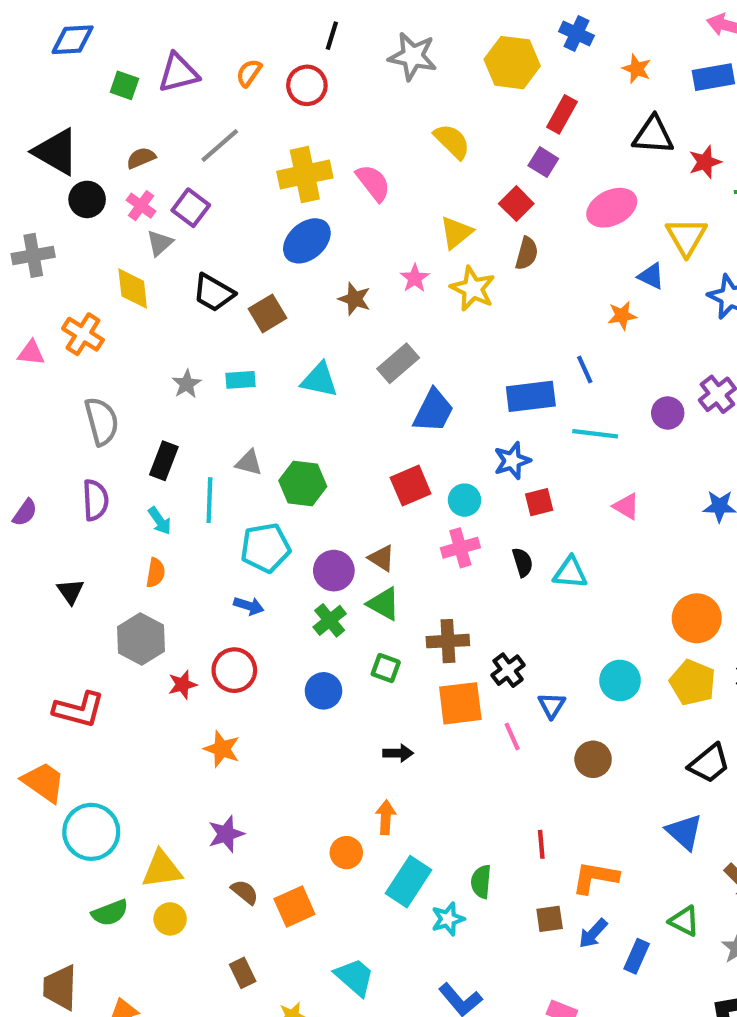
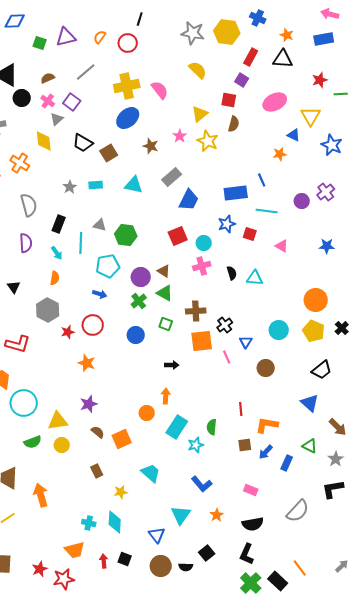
gray star: (413, 56) -> (193, 33), moved
black triangle: (653, 135) -> (283, 59), moved
red square: (516, 204) -> (229, 100), turned -35
red square: (539, 502) -> (250, 234), moved, turned 32

